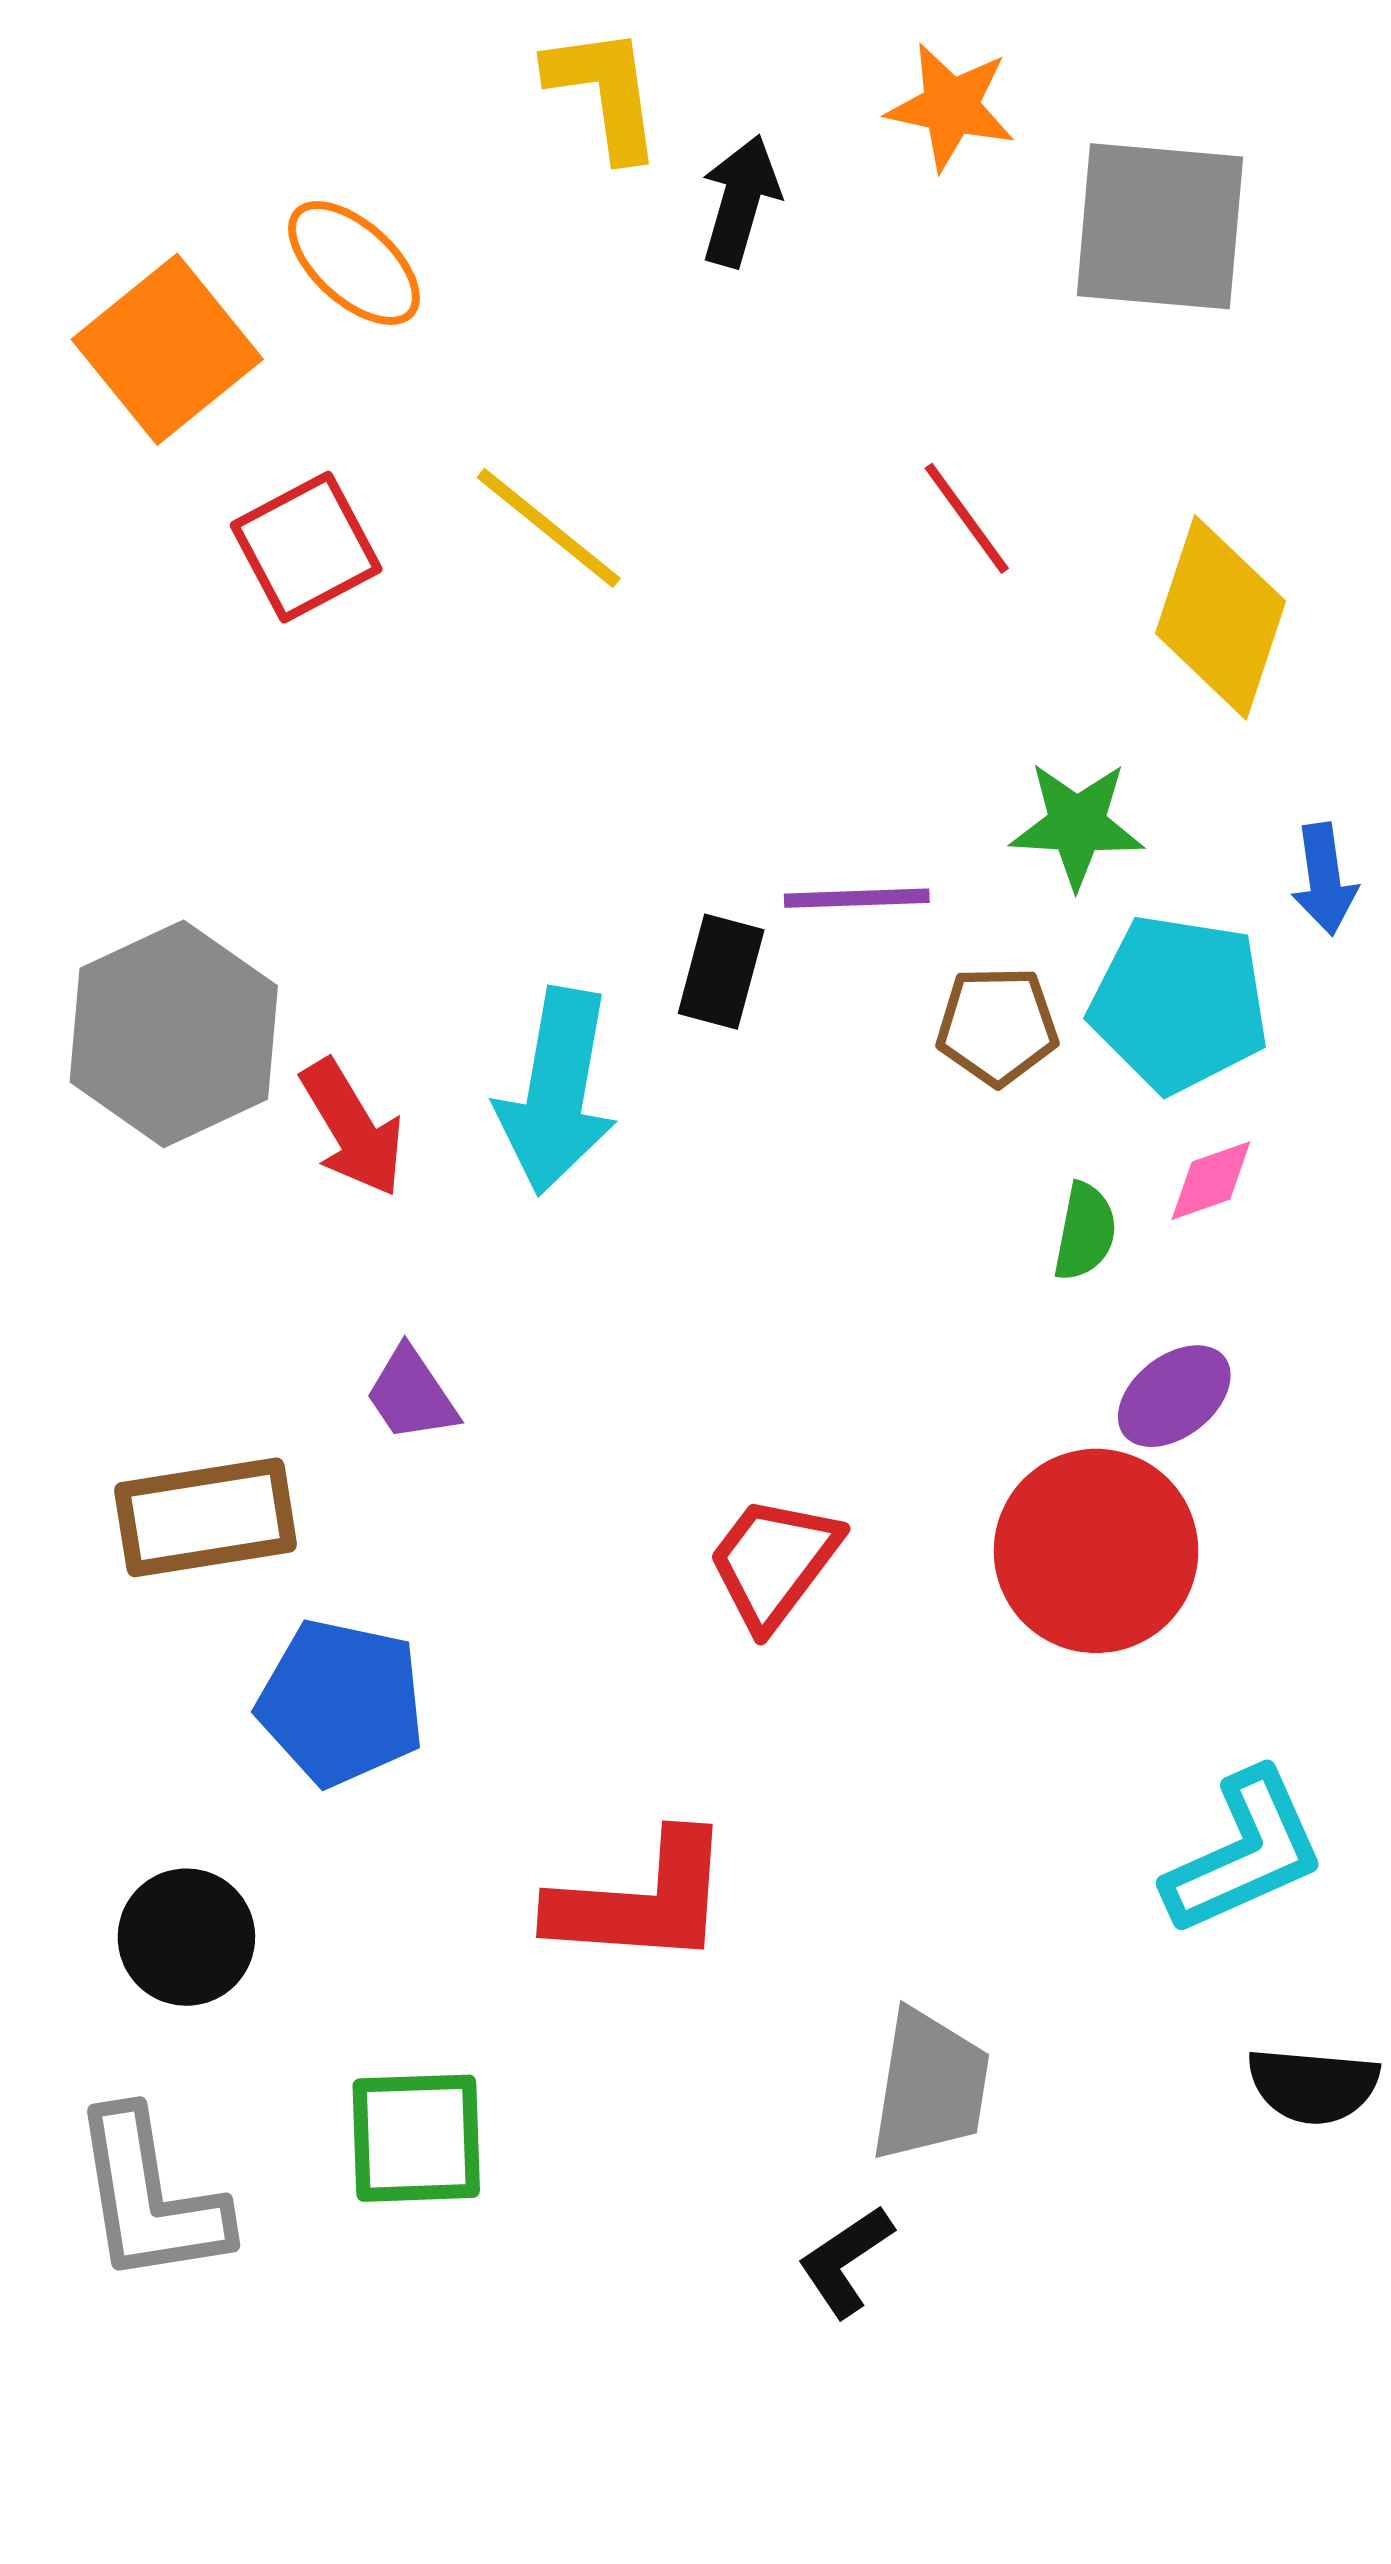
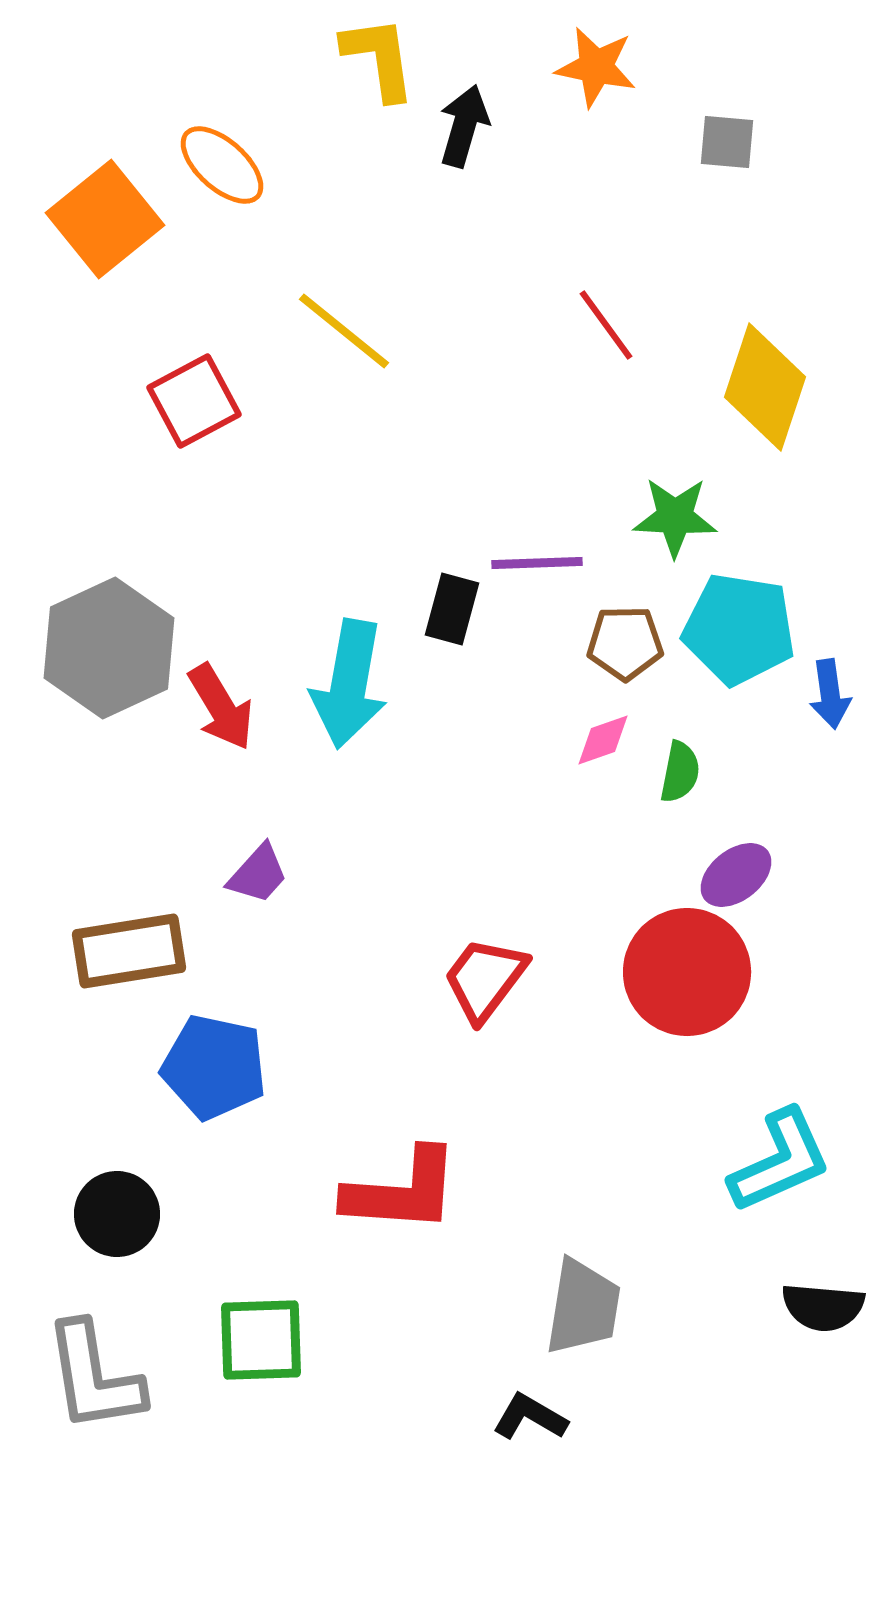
gray square: (1160, 226) -> (727, 142), size x0.5
red square: (306, 547) -> (194, 401), moved
blue arrow: (1324, 879) -> (830, 694), moved
pink diamond: (1211, 1181) -> (603, 740), moved
purple trapezoid: (411, 1395) -> (258, 874), turned -104
black L-shape: (846, 2261) -> (530, 1417), turned 64

